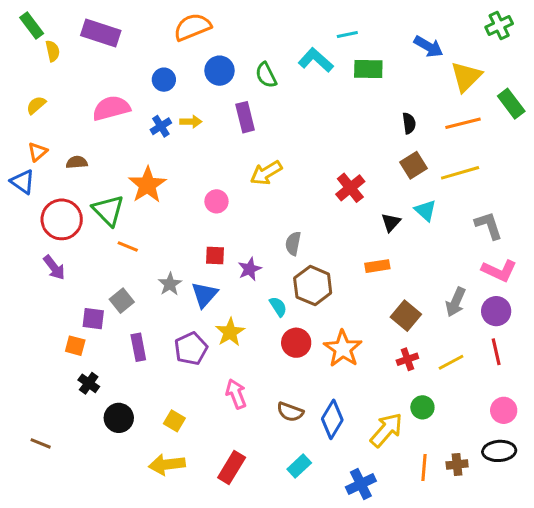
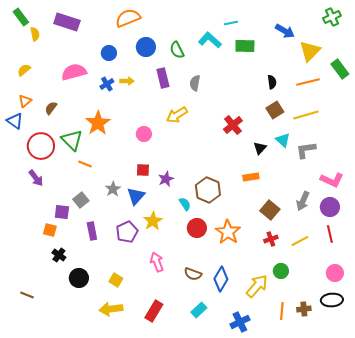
brown semicircle: (77, 162) -> (51, 108), turned -48
gray L-shape: (489, 225) -> (306, 150), moved, turned -80
gray semicircle: (293, 243) -> (195, 83), moved

